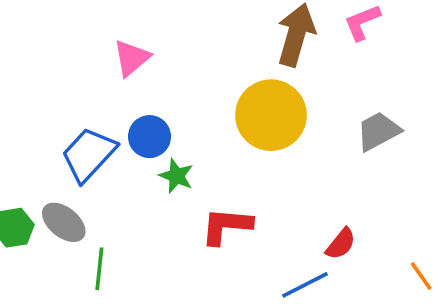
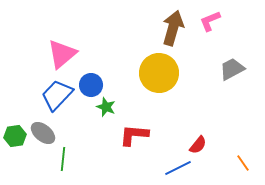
pink triangle: (132, 58) -> (62, 54), moved, size x1.4
gray trapezoid: (378, 131) -> (232, 69), moved

